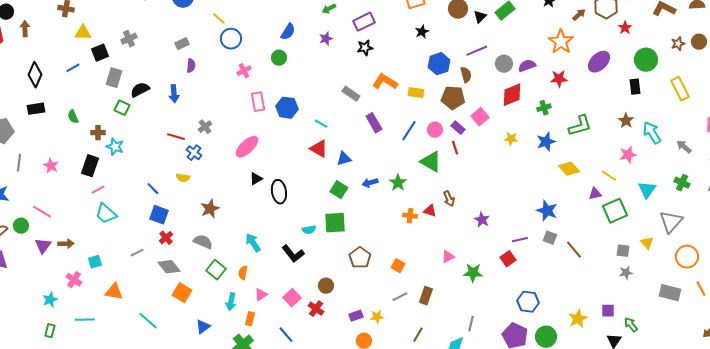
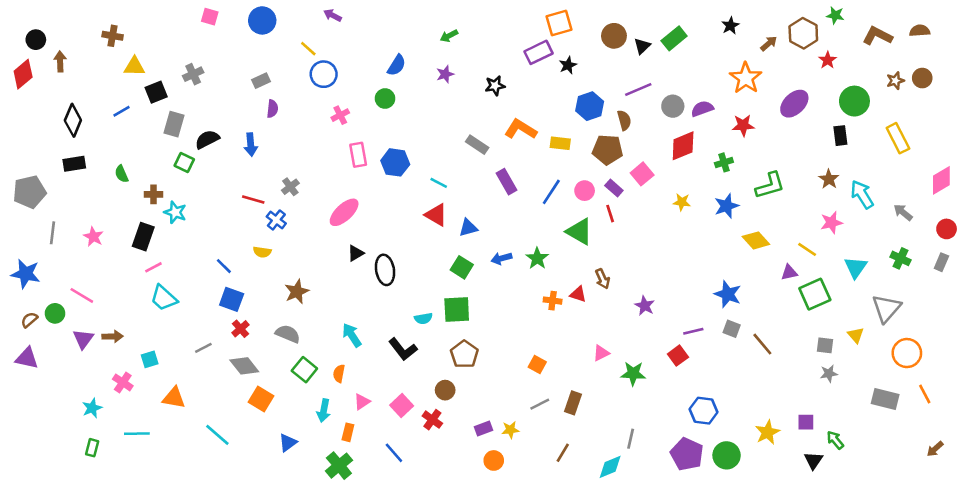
purple rectangle: (364, 22) -> (539, 52), moved
brown pentagon: (360, 258) -> (464, 354), moved

